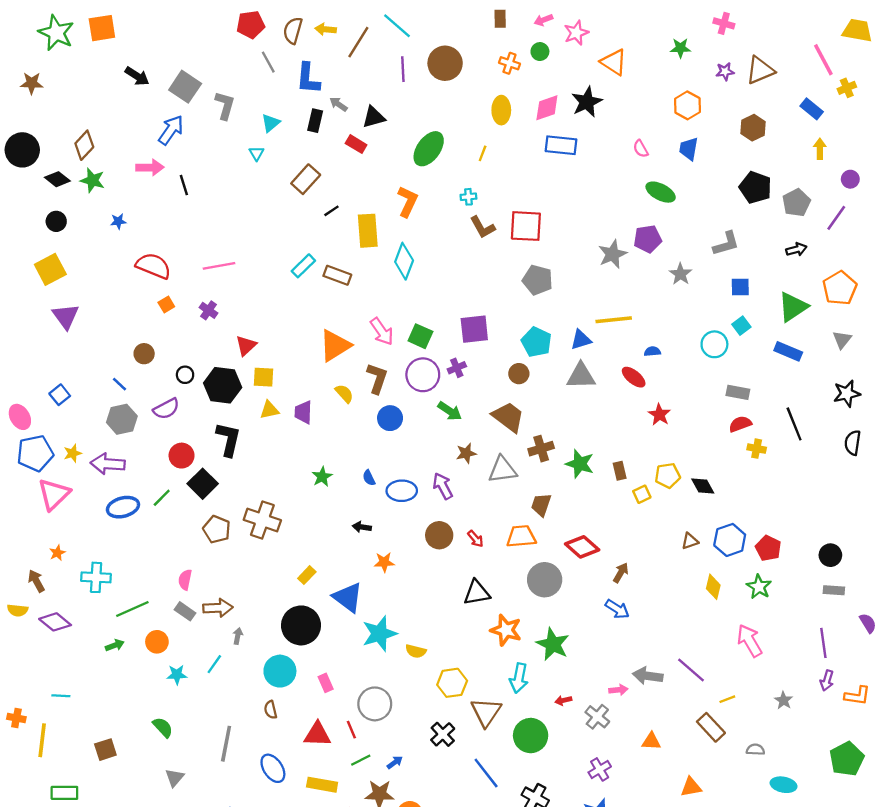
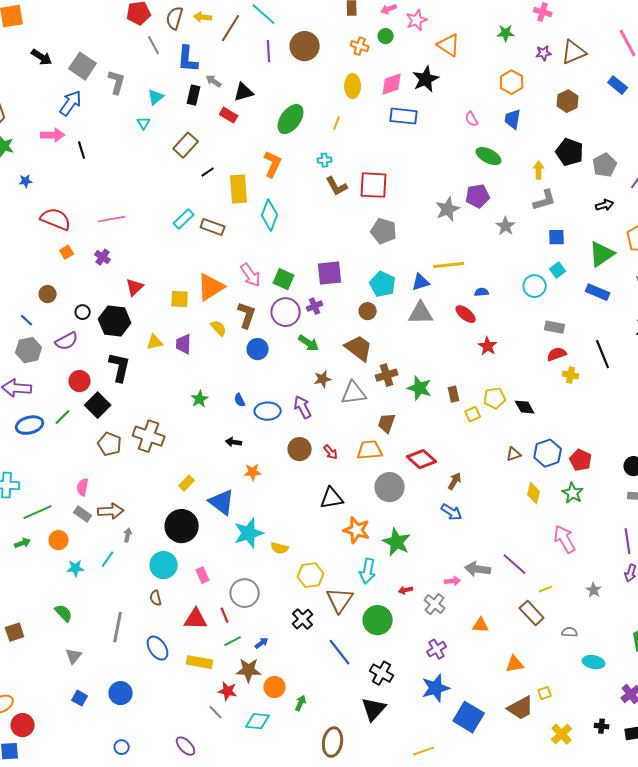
yellow arrow: (820, 149) -> (539, 170), moved
yellow square: (264, 377) -> (180, 299), moved

